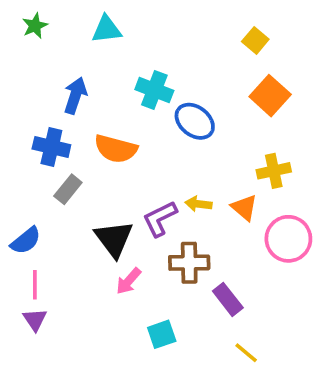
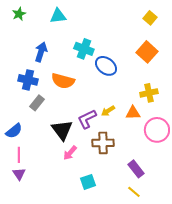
yellow square: (255, 40) -> (150, 18), moved
yellow arrow: (198, 204) -> (108, 111), turned -40
orange triangle: (244, 208) -> (133, 113), turned -42
purple rectangle: (228, 299) -> (136, 169), moved

